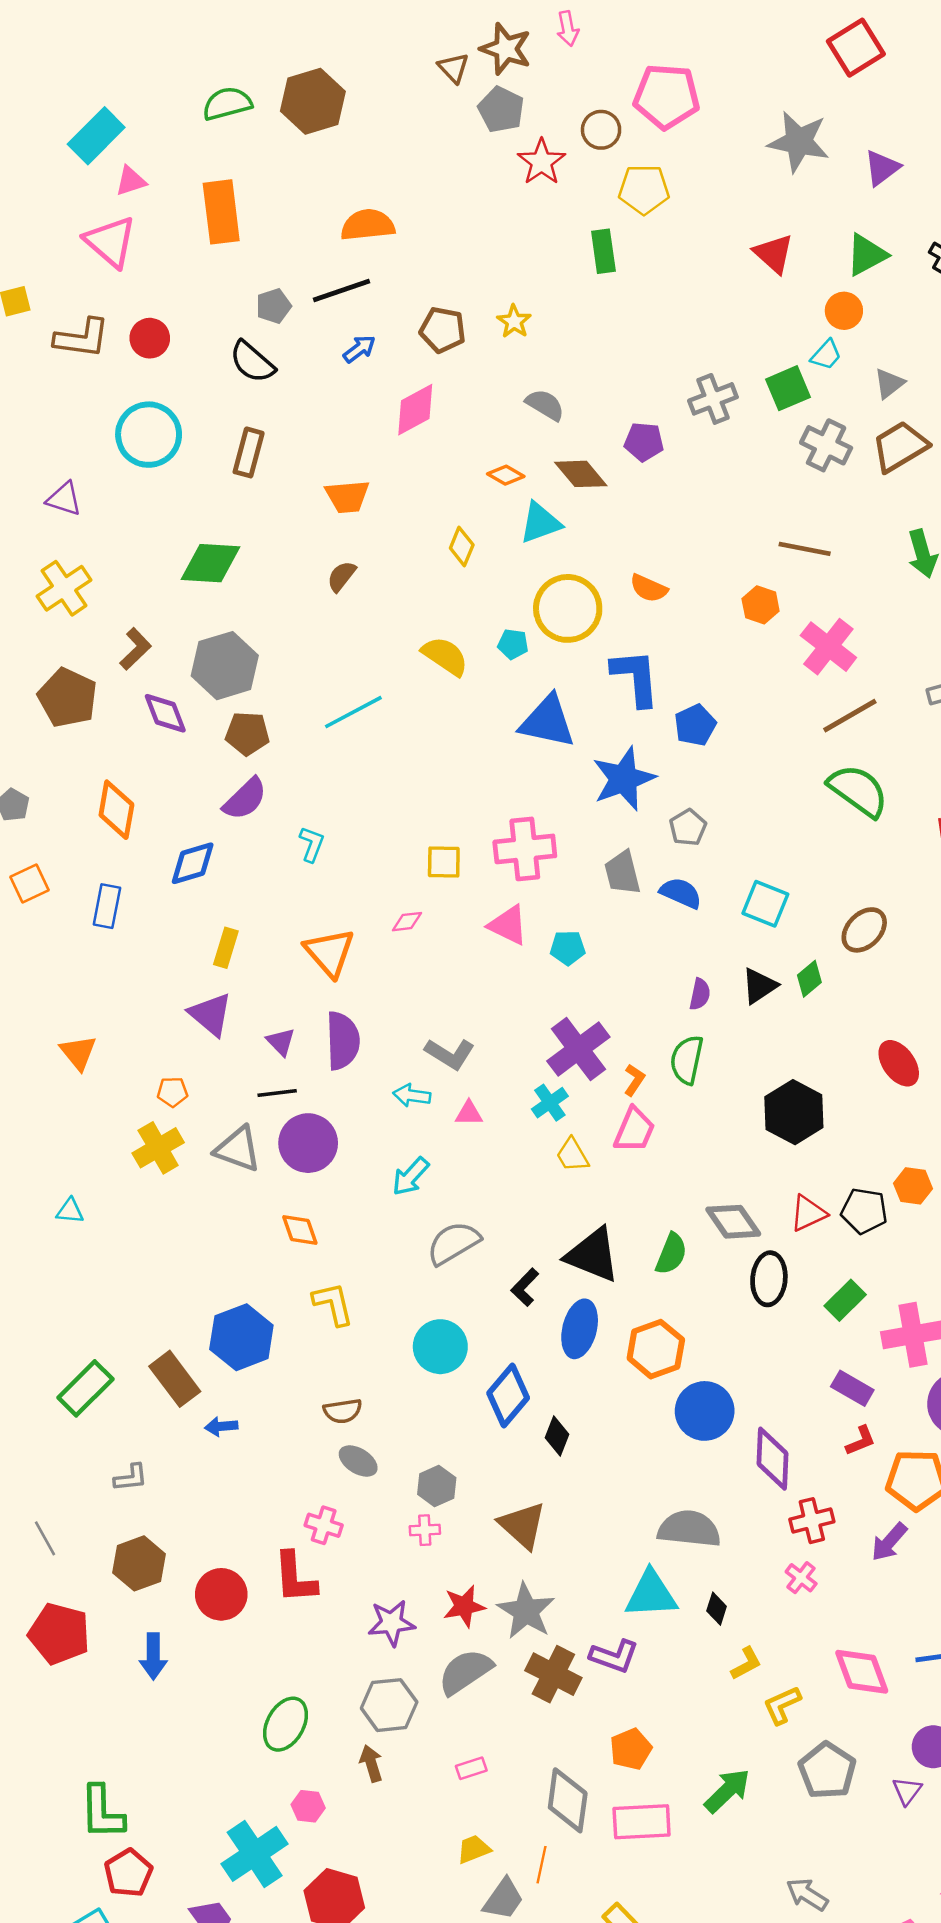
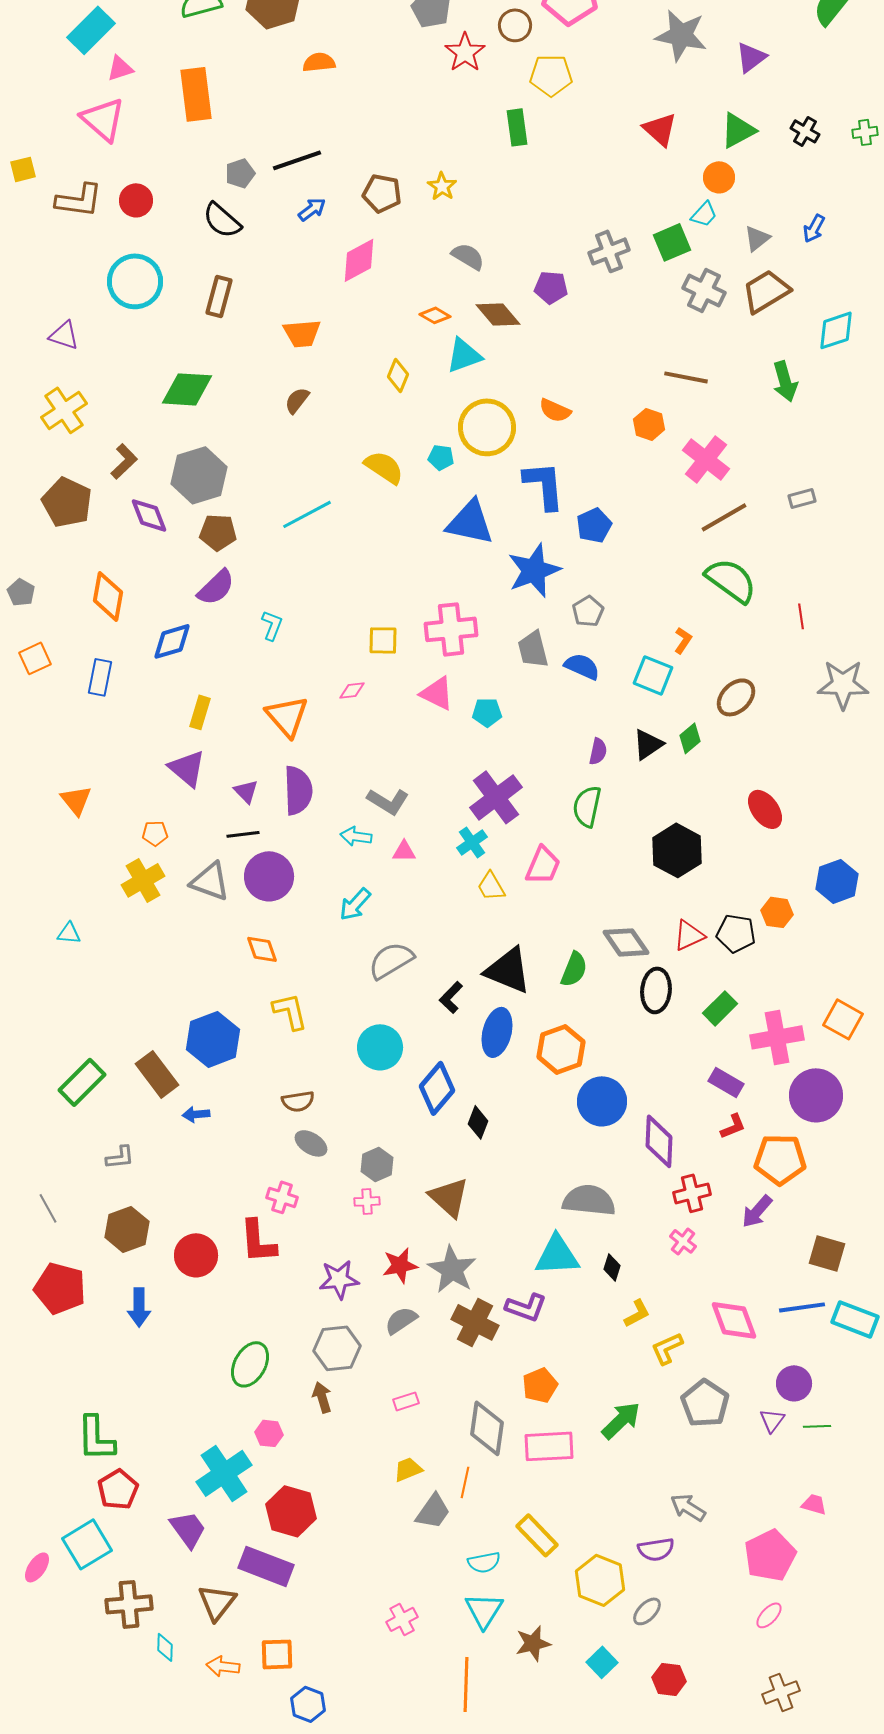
orange semicircle: (368, 225) -> (319, 62), moved, size x0.7
orange L-shape: (634, 1080) -> (683, 640), moved
gray semicircle: (465, 1672) -> (401, 1320), size x0.7

